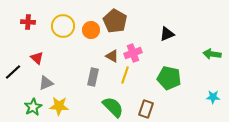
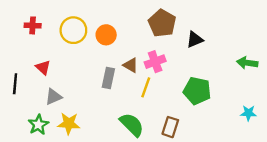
brown pentagon: (115, 21) -> (162, 23), moved
black line: (13, 72) -> (15, 84), turned -42
gray rectangle: (93, 77) -> (108, 78), moved

